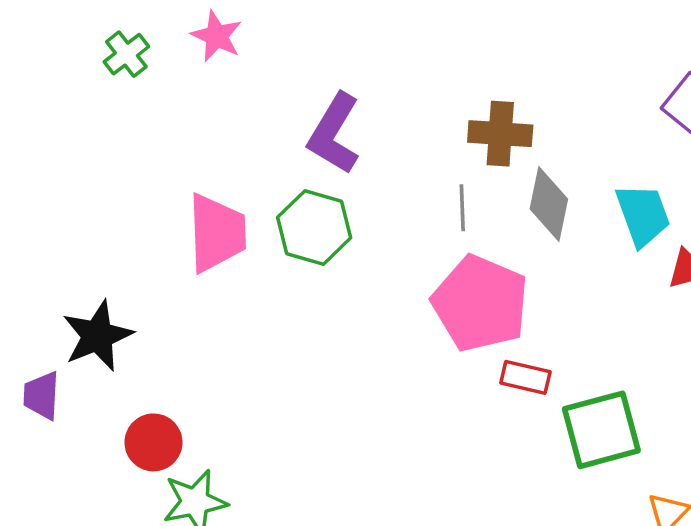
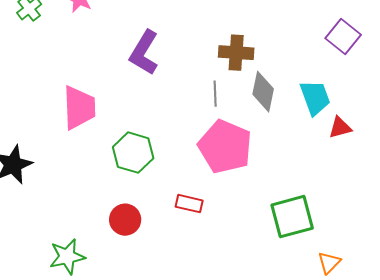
green hexagon: (314, 228) -> (133, 153), moved
red rectangle: (525, 377) -> (189, 204), moved
red circle: (153, 442) -> (125, 220), moved

